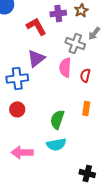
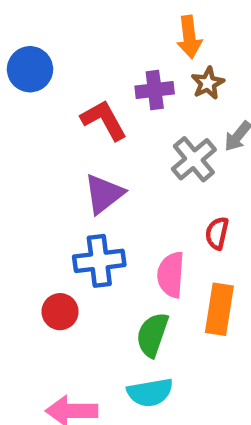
gray cross: (75, 43) -> (194, 159), turned 30
pink semicircle: (65, 67) -> (171, 275), moved
blue cross: (17, 78) -> (99, 261), moved
orange rectangle: (86, 108) -> (219, 309), size x1.5

